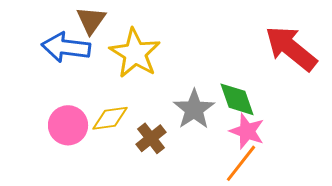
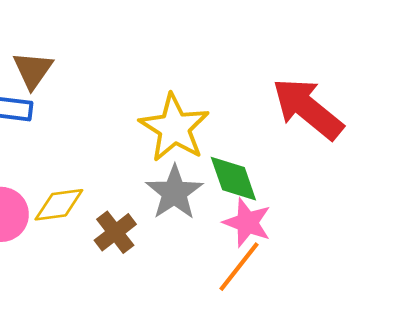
yellow star: (135, 53) -> (174, 128), moved

